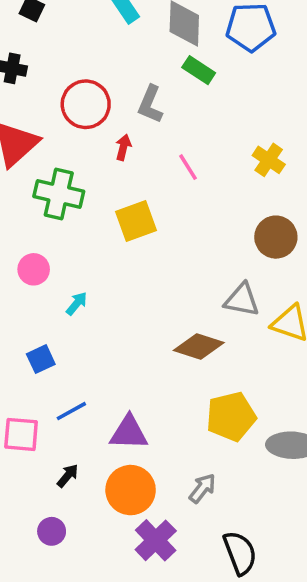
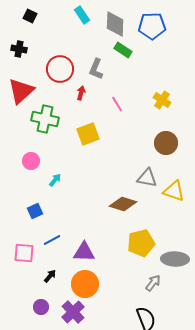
gray arrow: (202, 488) -> (153, 283), moved
purple cross: (156, 540) -> (73, 312), moved

